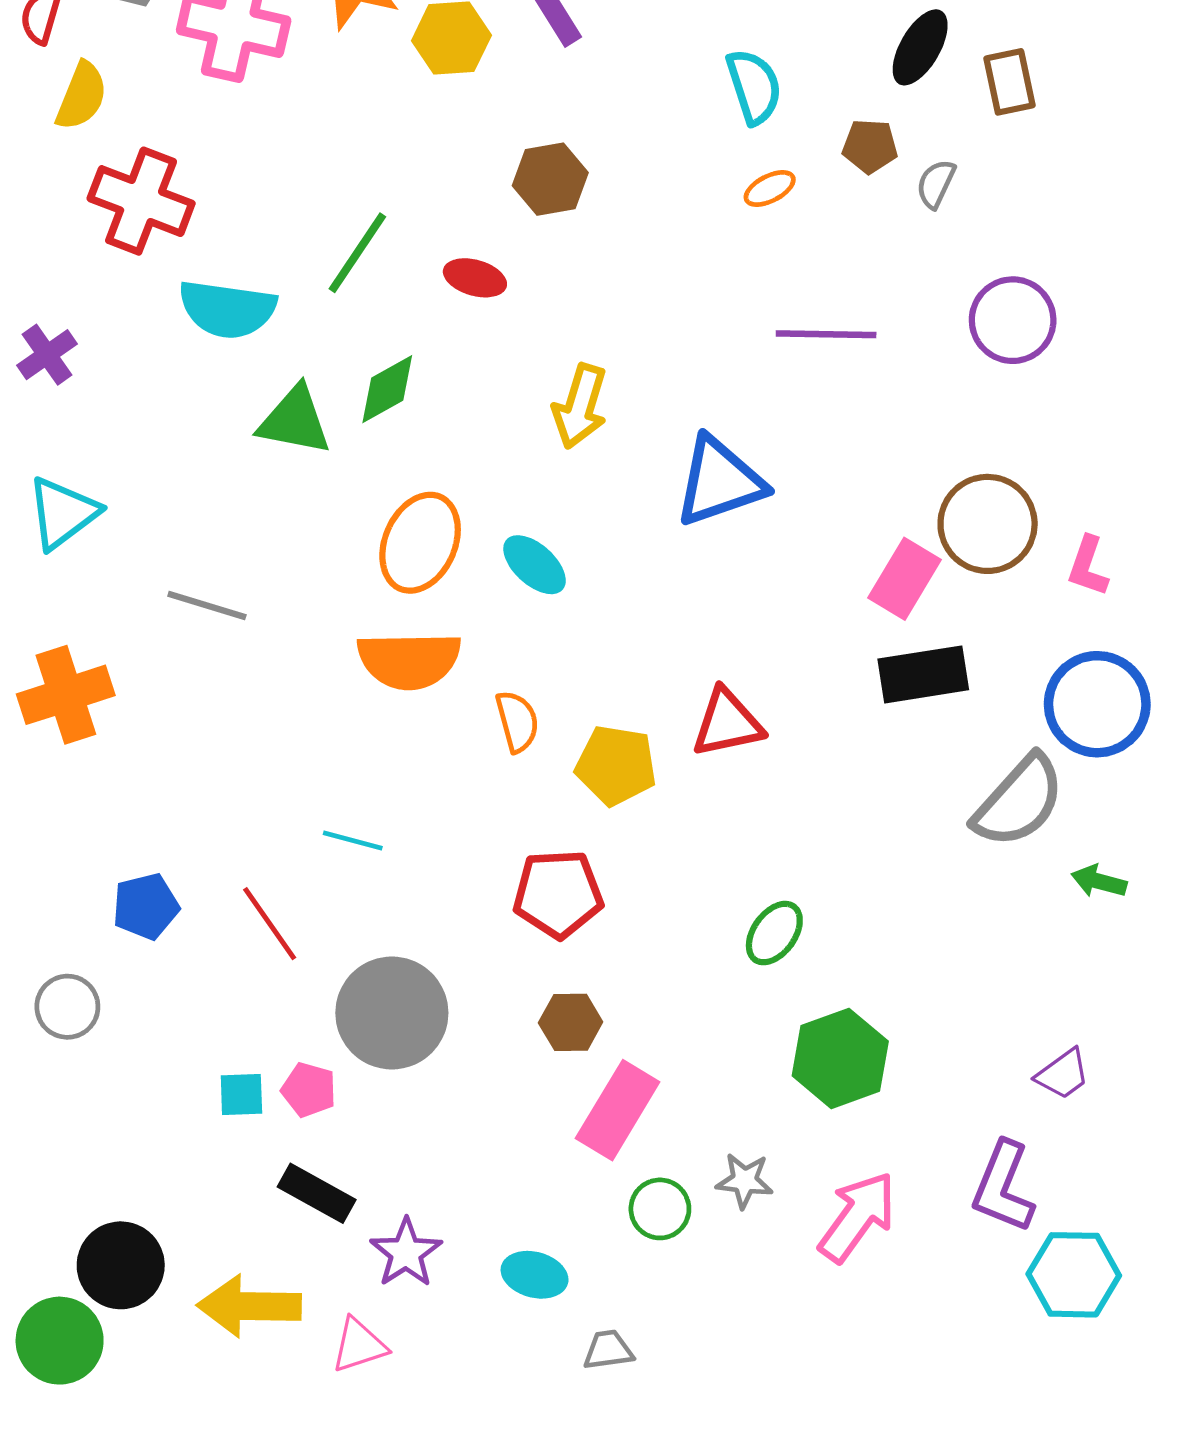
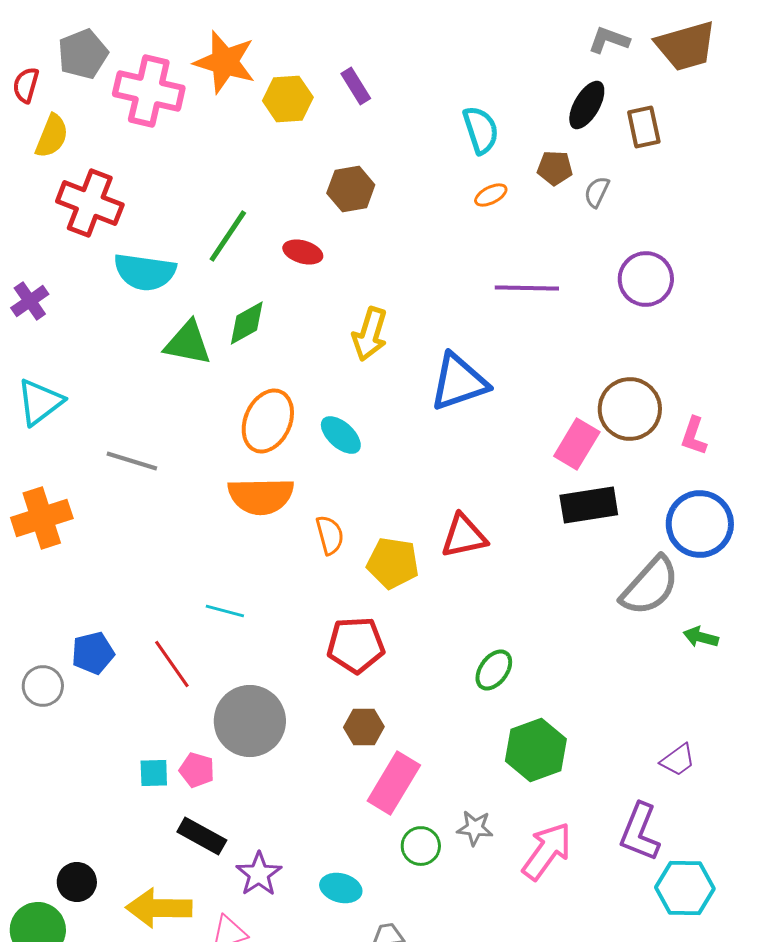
gray circle: (67, 1007) -> (43, 686), moved
black circle: (121, 1265) -> (77, 882), size x0.7

